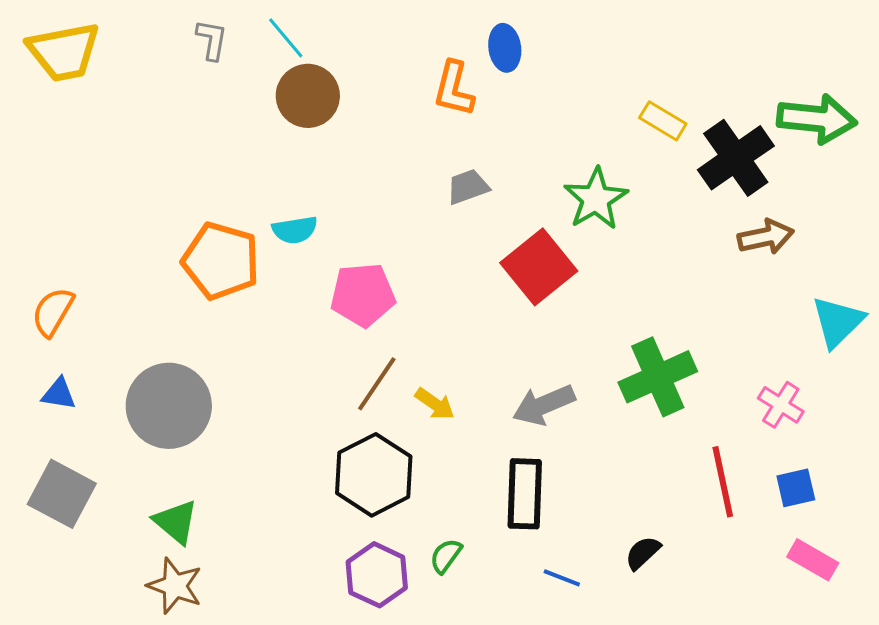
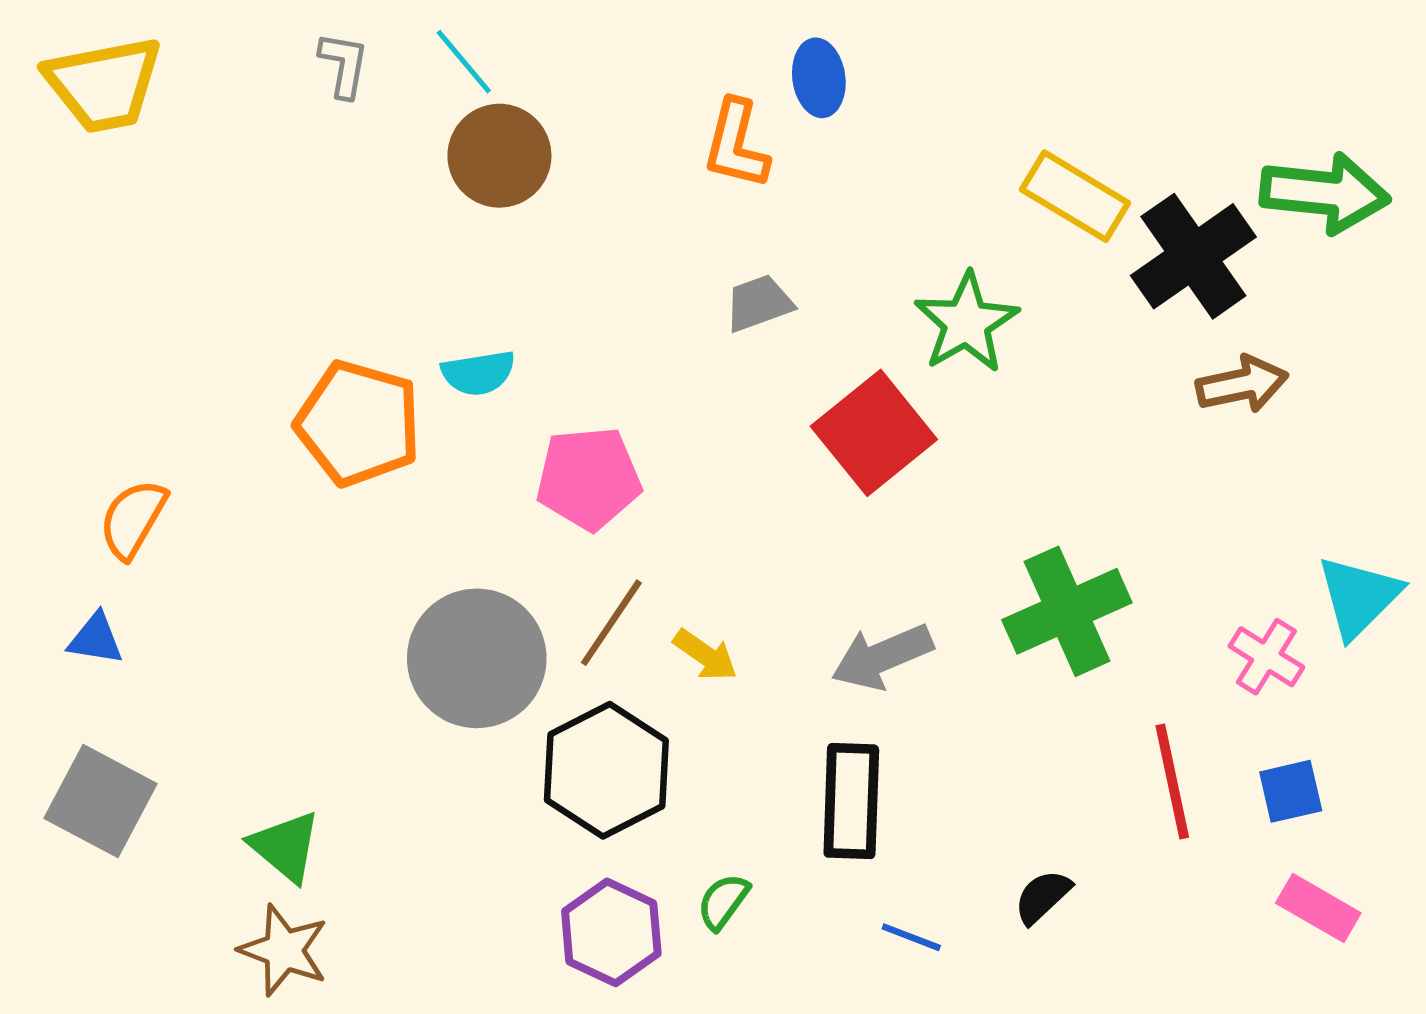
yellow rectangle: (663, 121) -> (1075, 196), size x1.4
orange semicircle: (53, 312) -> (133, 519), moved
cyan triangle: (838, 322) -> (1359, 597), moved
gray circle: (169, 406) -> (477, 658), moved

